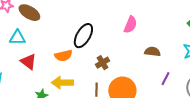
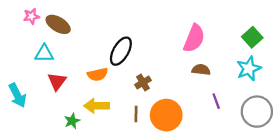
pink semicircle: (130, 25) -> (194, 38), moved, size x1.4
red triangle: (28, 62) -> (57, 81), turned 30
purple line: (165, 79) -> (216, 101), turned -48

